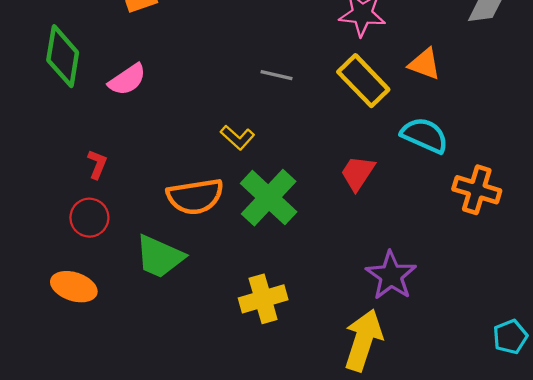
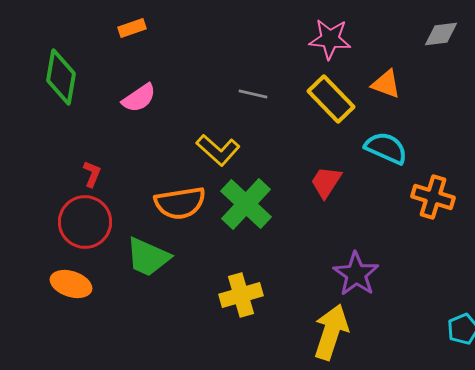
pink semicircle: (127, 80) -> (139, 98), moved
yellow L-shape: (237, 137) -> (218, 150), size x1.4
red circle: (89, 218) -> (85, 222), size x1.5

